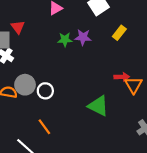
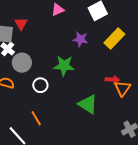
yellow rectangle: (119, 33) -> (114, 39), size x1.5
green star: (65, 40) -> (64, 66), moved, size x1.5
gray circle: (25, 85) -> (22, 63), moved

